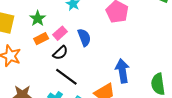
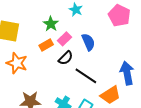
green star: (38, 18) -> (51, 24), moved
black line: (66, 77) -> (86, 76), moved

